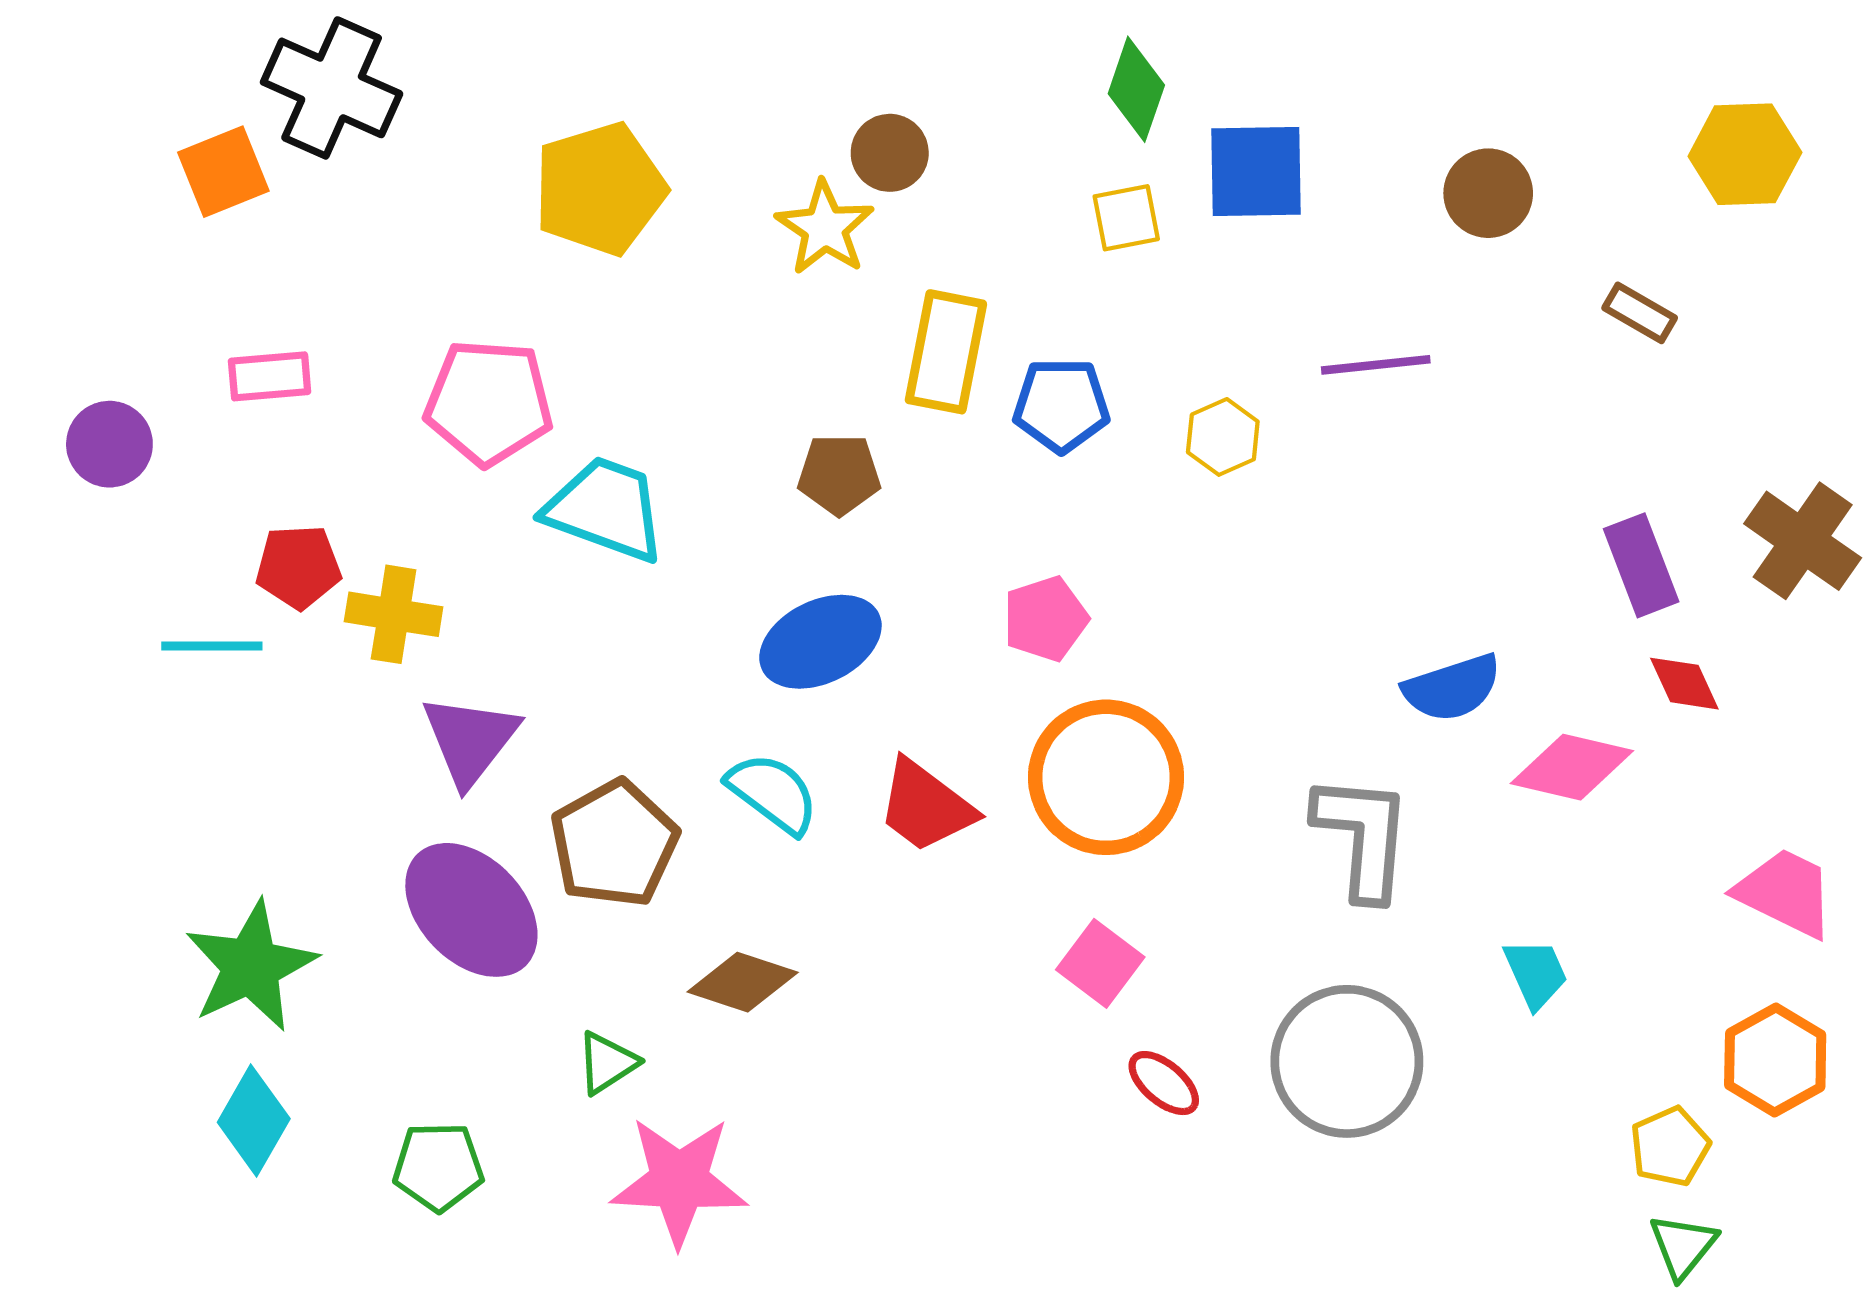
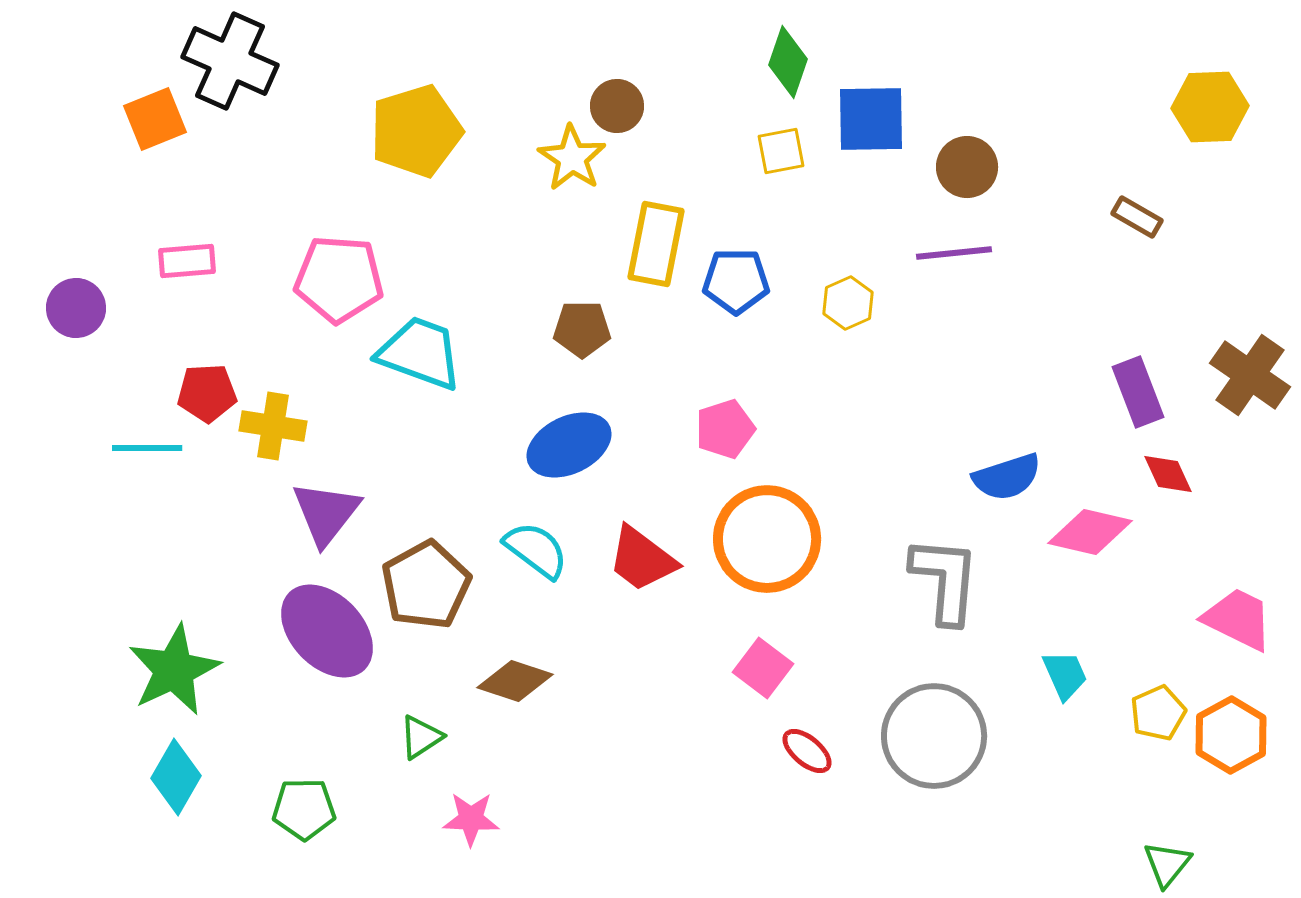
brown circle: (1488, 193) -> (967, 167), moved
yellow pentagon: (1670, 1147) -> (1158, 713), moved
pink star: (679, 1181) -> (471, 819), size x0.6

